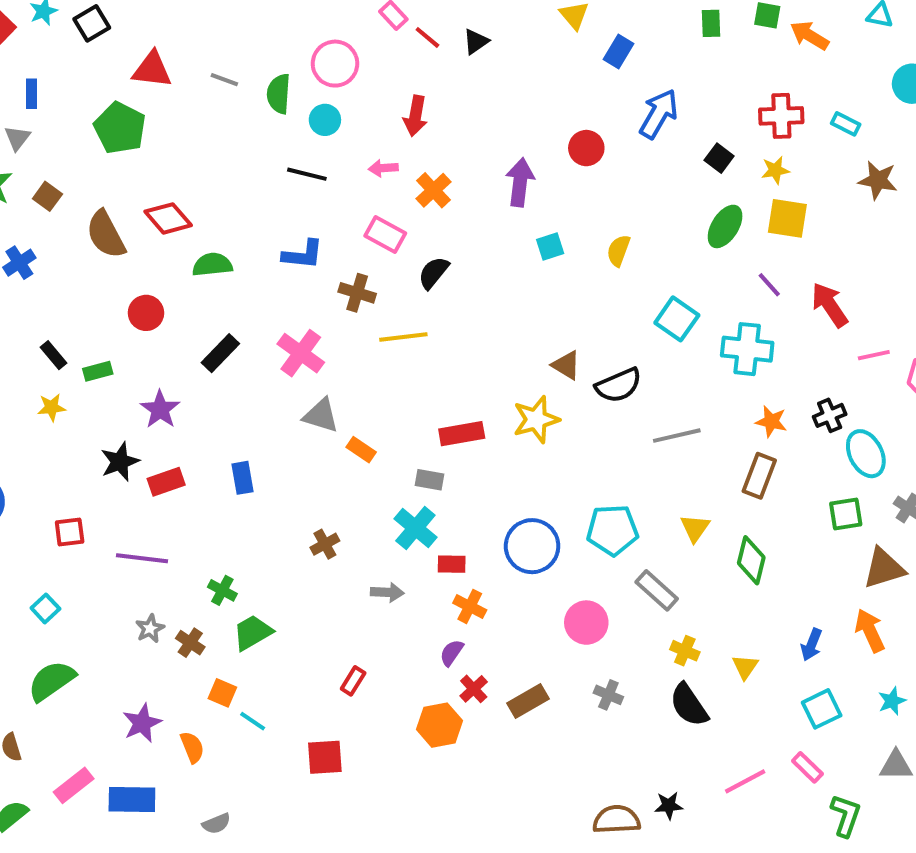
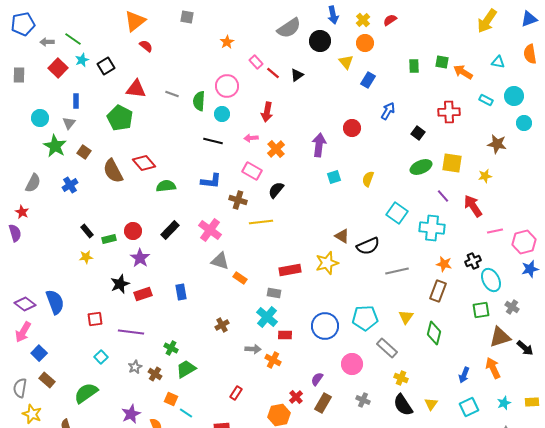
blue arrow: (659, 114) -> (388, 111), size x0.7
cyan rectangle: (846, 124) -> (486, 100), moved
yellow star: (775, 170) -> (485, 176), moved
green ellipse: (725, 226) -> (421, 167), turned 35
red circle: (146, 313) -> (133, 231), moved
orange cross: (470, 606) -> (273, 360), moved
cyan square: (45, 608) -> (101, 357), moved
purple semicircle: (452, 653) -> (317, 379), moved
yellow triangle: (745, 667) -> (431, 404), moved
brown rectangle: (528, 701) -> (323, 403), turned -30

